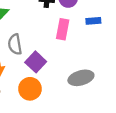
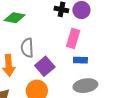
blue rectangle: (93, 21) -> (80, 60), moved

